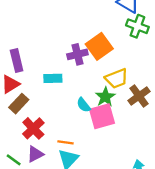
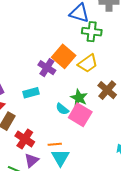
purple cross: (77, 54) -> (47, 68), turned -30
yellow trapezoid: (117, 78) -> (88, 63), moved
pink square: (102, 116) -> (80, 115), turned -30

